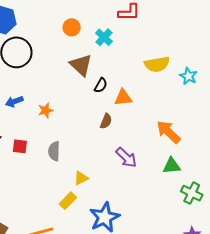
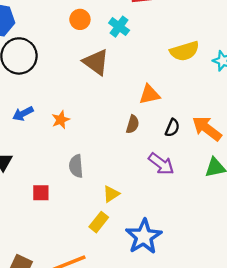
black semicircle: (101, 85) -> (172, 128), moved
red square: (20, 146) -> (41, 193), moved

